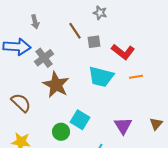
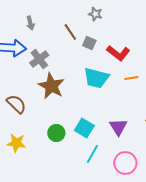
gray square: (94, 42) -> (89, 43), turned 32
cyan square: (80, 120) -> (84, 128), moved

